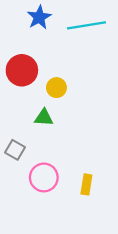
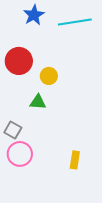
pink circle: (44, 177) -> (20, 154), moved

